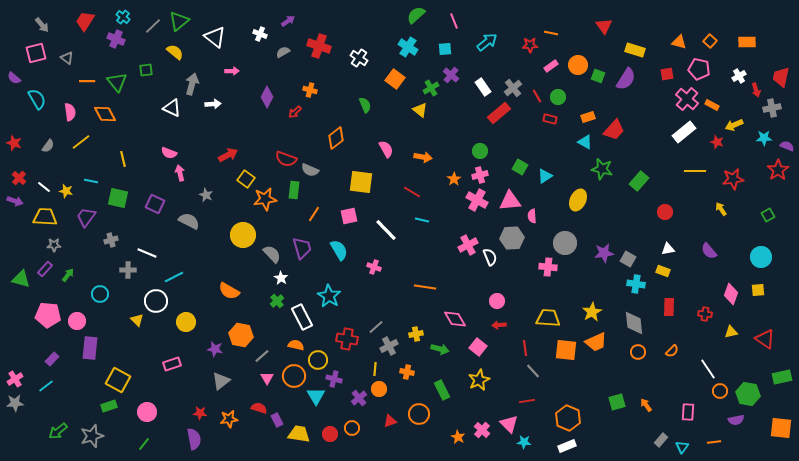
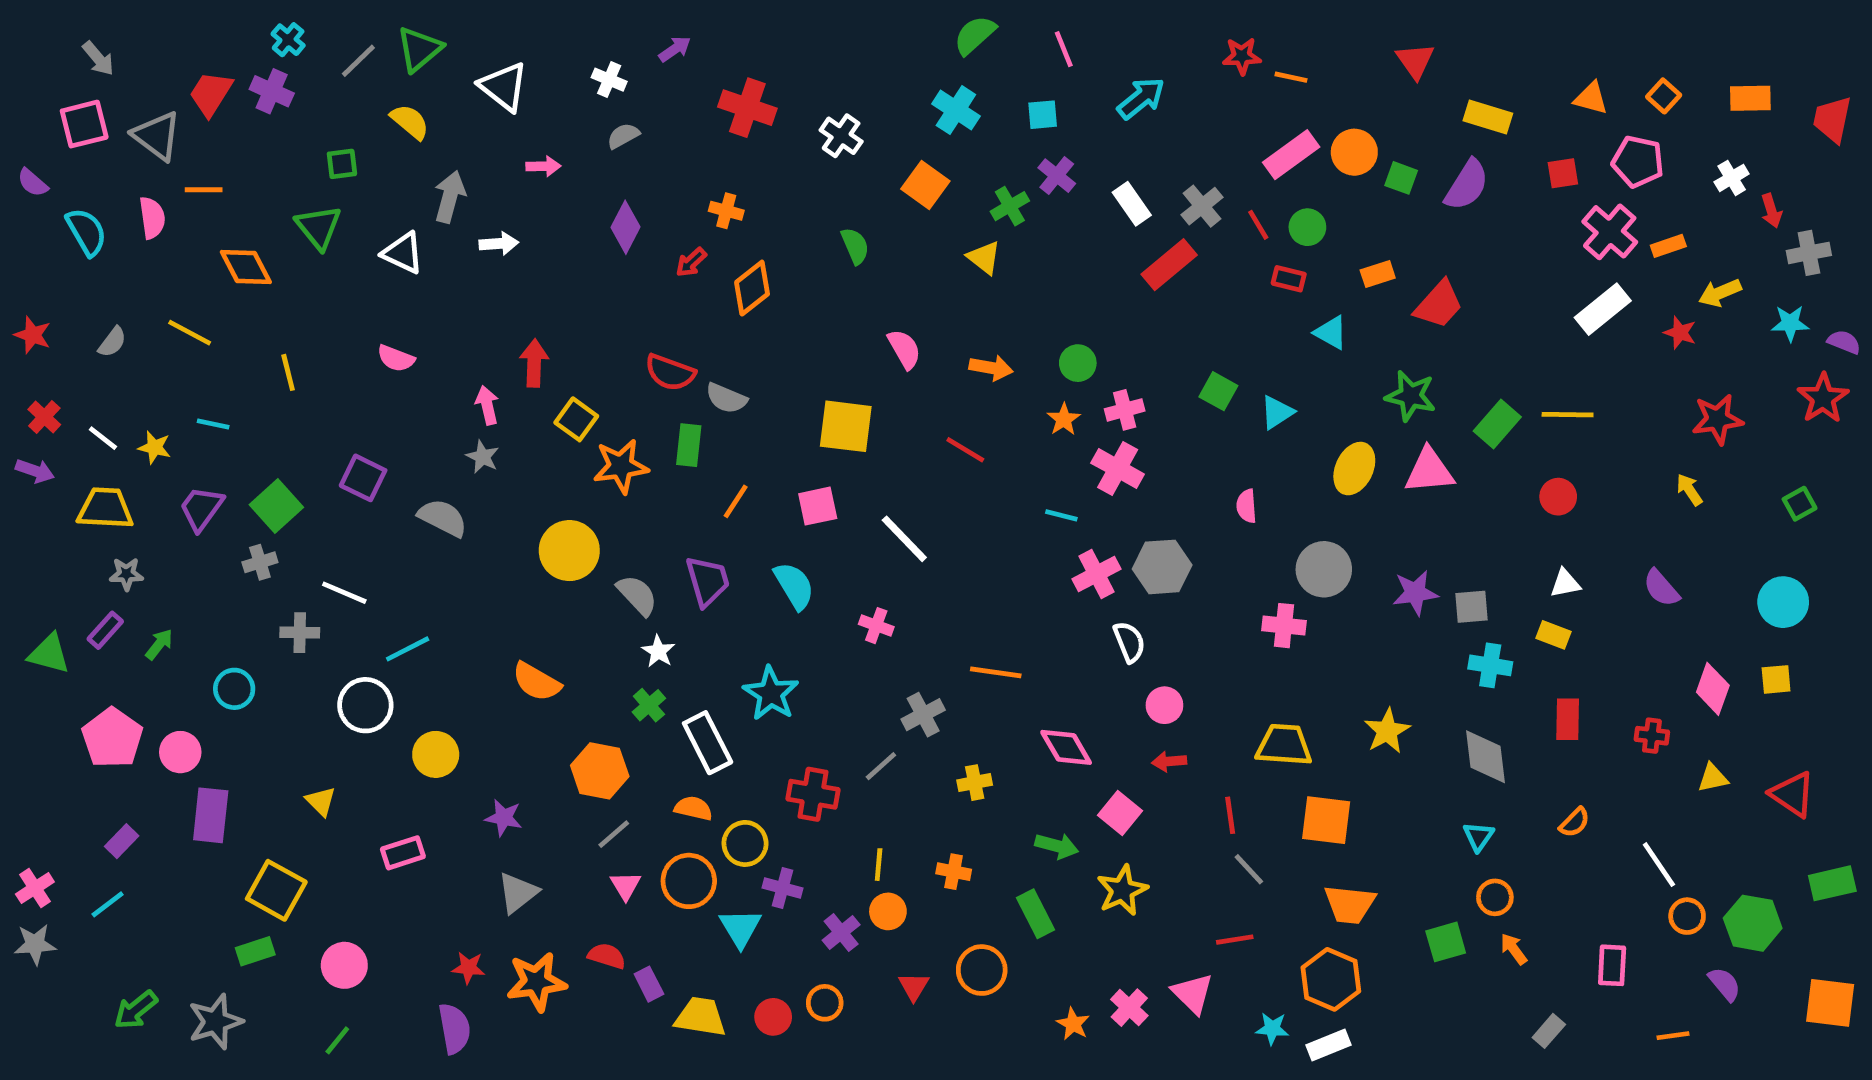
red trapezoid: (85, 21) -> (211, 94), moved
red star: (530, 45) -> (1242, 56), moved
gray semicircle: (283, 52) -> (623, 136), moved
gray triangle: (67, 58) -> (157, 136), size x1.6
pink rectangle: (551, 66) -> (1291, 155), size x1.6
red trapezoid: (781, 77) -> (1832, 119), moved
green triangle: (117, 82) -> (319, 227), moved
orange rectangle: (712, 105) -> (1668, 246), turned -48
pink semicircle: (70, 112) -> (152, 218), moved
orange diamond: (336, 138) -> (752, 288), moved
yellow line: (81, 142) -> (190, 333), turned 66
cyan triangle: (585, 142) -> (1331, 333), moved
green circle: (480, 151) -> (1078, 363), moved
red arrow: (228, 155) -> (534, 363), turned -60
yellow line: (695, 171) -> (1568, 415), moved
pink arrow: (180, 173) -> (487, 405), moved
green square: (118, 198) -> (276, 506), moved, turned 35
pink triangle: (510, 201) -> (1429, 471), moved
cyan line: (422, 220) -> (1061, 515), moved
gray hexagon: (512, 238) -> (1162, 567), moved
white semicircle: (490, 257) -> (1129, 642), moved
gray square: (628, 259) -> (1471, 607), turned -35
pink pentagon: (48, 315) -> (112, 738), turned 30
yellow triangle: (137, 320) -> (321, 801), moved
orange hexagon: (241, 335) -> (600, 771), moved
orange trapezoid: (596, 342) -> (1350, 904), moved, turned 30
gray cross: (389, 346) -> (923, 715), moved
green arrow: (440, 349) -> (1057, 846), moved
orange circle: (638, 352) -> (1495, 897), moved
orange star: (229, 419) -> (536, 982), size x1.4
purple semicircle: (736, 420) -> (1725, 984), turned -119
red triangle: (390, 421) -> (914, 986), turned -40
cyan star: (524, 442) -> (1272, 1029), moved
cyan triangle: (682, 447) -> (1478, 836), moved

